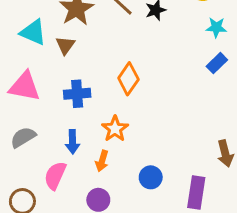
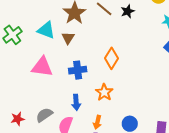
gray semicircle: (23, 137) -> (44, 115), moved
orange arrow: (102, 161) -> (97, 122), moved

